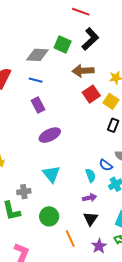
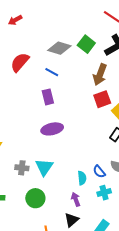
brown arrow: (83, 71) -> (100, 75), turned -80
gray cross: (24, 192) -> (22, 168), moved
purple arrow: (90, 198) -> (76, 199), turned -112
green circle: (49, 216) -> (35, 198), moved

